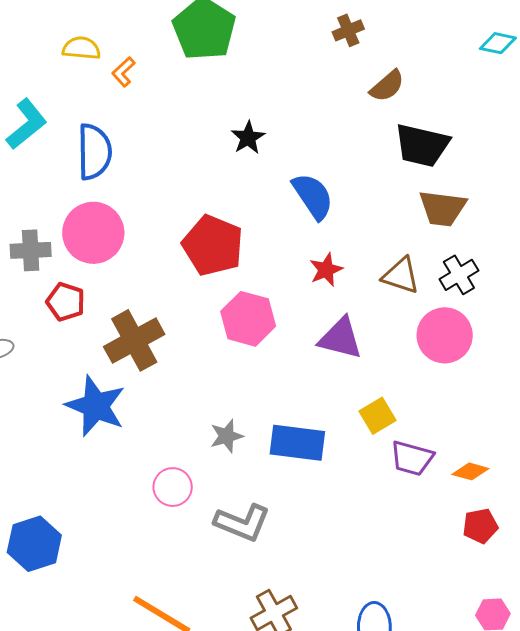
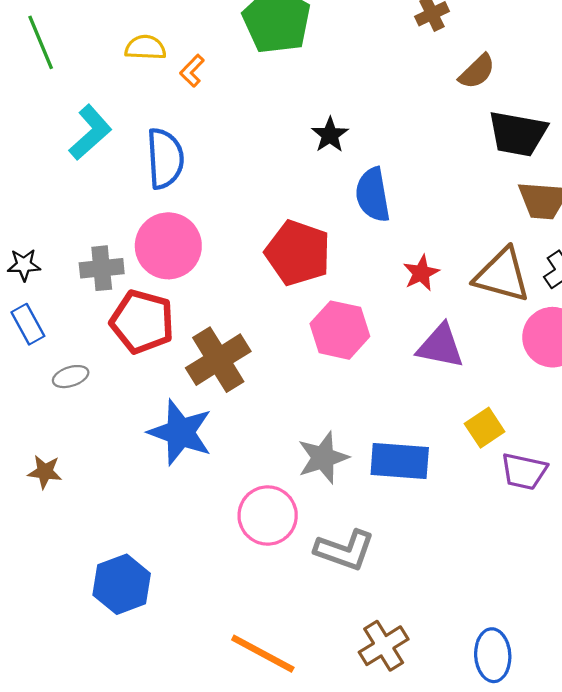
blue semicircle: (313, 196) -> (373, 195), moved, turned -153
brown triangle: (401, 276) -> (502, 275), size x1.4
red pentagon: (66, 302) -> (142, 322), size x1.5
gray star: (227, 436) -> (323, 458), size x1.4
pink circle: (173, 487) -> (268, 515), size x1.4

